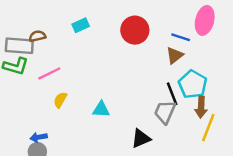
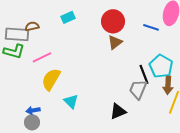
brown triangle: (175, 55) -> (115, 42), moved
yellow semicircle: (60, 100) -> (51, 79), size x1.6
cyan triangle: (101, 110) -> (71, 101), moved, turned 42

